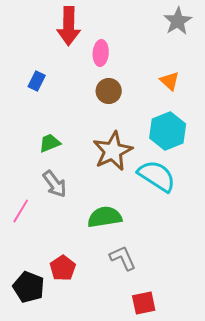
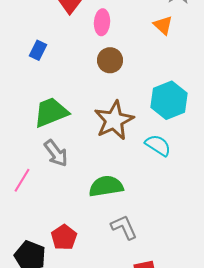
orange triangle: (170, 81) -> (163, 25), moved
green trapezoid: (50, 143) -> (51, 112), size x1.6
cyan semicircle: (157, 176) -> (158, 145), size x0.7

